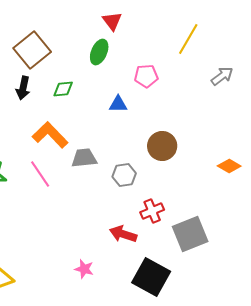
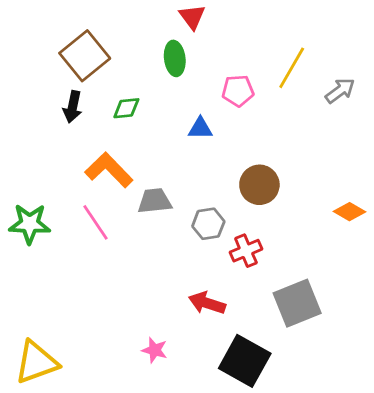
yellow line: (188, 39) -> (292, 68), moved
green ellipse: (99, 52) -> (175, 58), turned -30
red cross: (152, 211) -> (246, 251), moved

